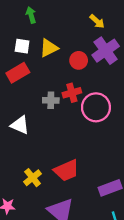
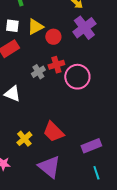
red circle: (79, 60) -> (53, 37), moved
gray cross: (51, 100) -> (38, 72), turned -32
red trapezoid: (66, 170) -> (53, 132), turned 70

